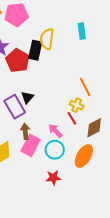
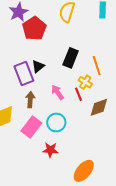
black rectangle: (35, 50) -> (71, 58), moved
pink arrow: (55, 131) -> (58, 92), moved
pink rectangle: (31, 145) -> (31, 127), moved
orange ellipse: (84, 156) -> (84, 171), moved

